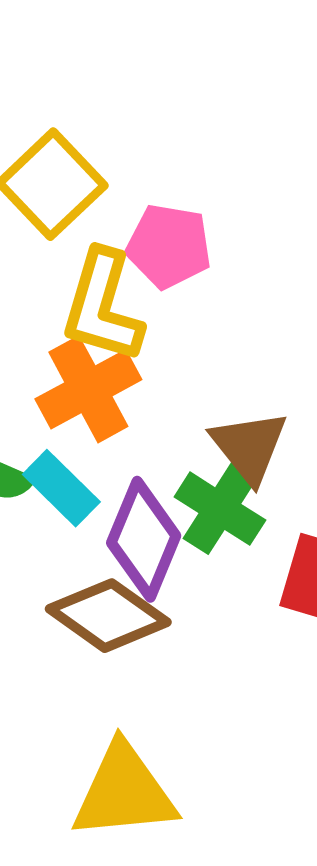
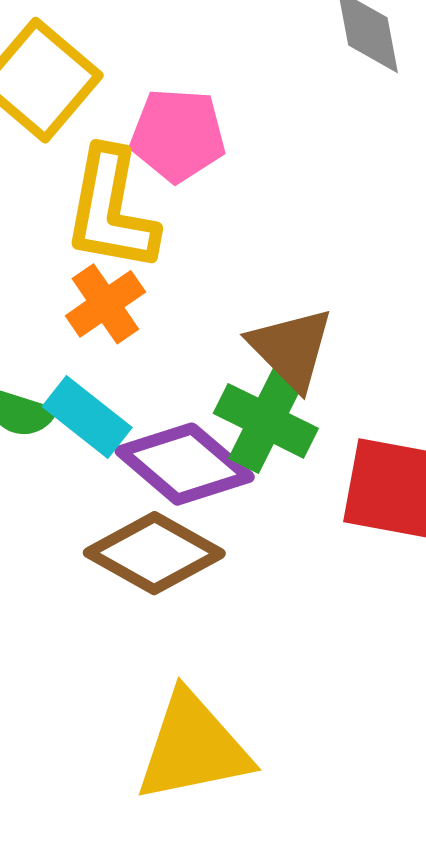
orange cross: (88, 389) -> (105, 304), size x0.7
purple diamond: (144, 539) -> (185, 464), turned -66

